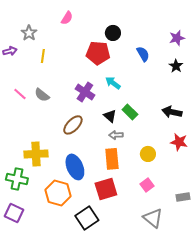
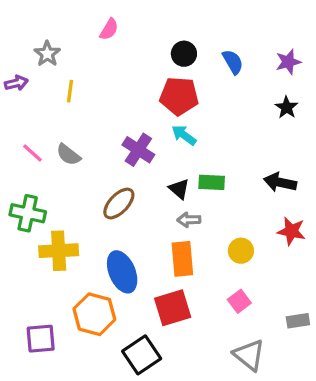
red pentagon: (98, 53) -> (179, 96), moved
blue semicircle: (143, 54) -> (233, 62), moved
green rectangle: (130, 112) -> (212, 182), turned -42
green cross: (17, 179) -> (28, 213), moved
purple square: (14, 213) -> (41, 339), moved, turned -30

